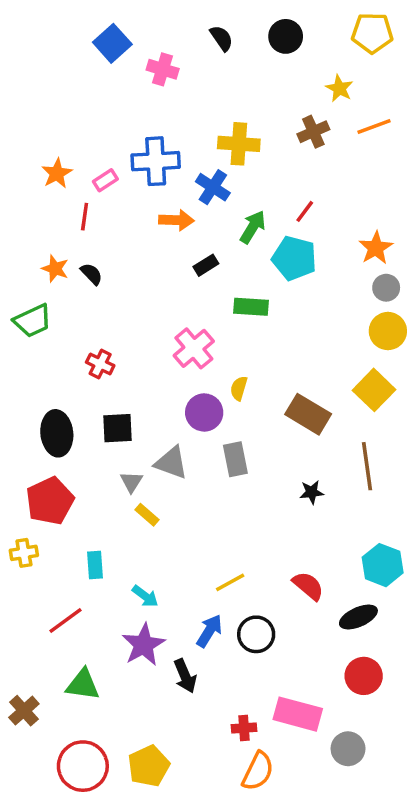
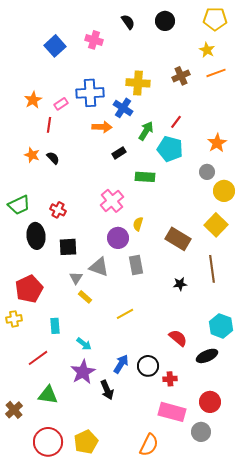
blue square: (112, 43) -> (55, 46), moved
yellow star: (339, 88) -> (207, 50), moved
gray circle: (386, 288) -> (207, 172), moved
green trapezoid: (33, 321) -> (19, 205), moved
black ellipse: (57, 433) -> (36, 236), moved
yellow line: (230, 582) -> (125, 314), moved
red circle: (364, 676) -> (210, 402), moved
red cross: (244, 728) -> (170, 379), moved

